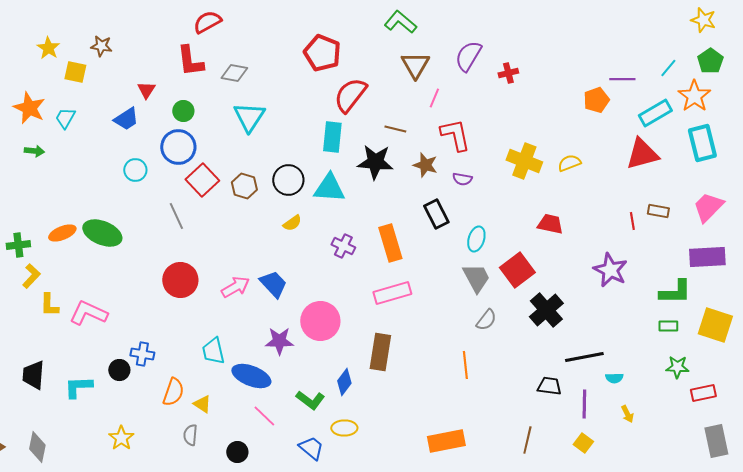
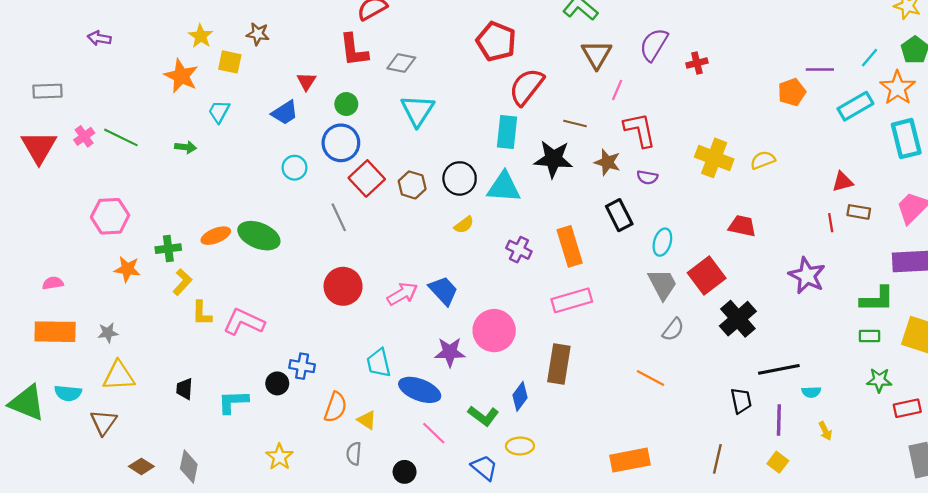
orange star: (29, 108) -> (181, 76), moved
red triangle: (642, 154) -> (843, 182), moved, size x0.6
orange line: (465, 365) -> (651, 378), turned -56
black trapezoid: (33, 375) -> (184, 389), size x0.7
black trapezoid: (549, 386) -> (741, 401), turned 70

